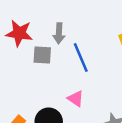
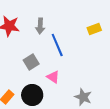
gray square: (42, 55) -> (31, 62), moved, turned -35

